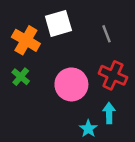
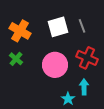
white square: (58, 23) -> (58, 27), moved

